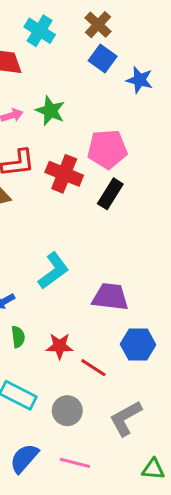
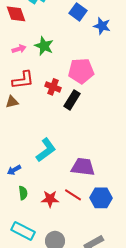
red cross: (64, 174) -> (53, 87), size x0.7
black rectangle: (110, 194) -> (72, 100), moved
red line: (93, 368) -> (73, 195), moved

